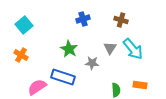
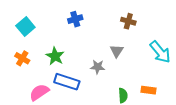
blue cross: (83, 19) -> (75, 19), moved
green star: (69, 49) -> (55, 56), moved
cyan arrow: (133, 49) -> (160, 52), moved

